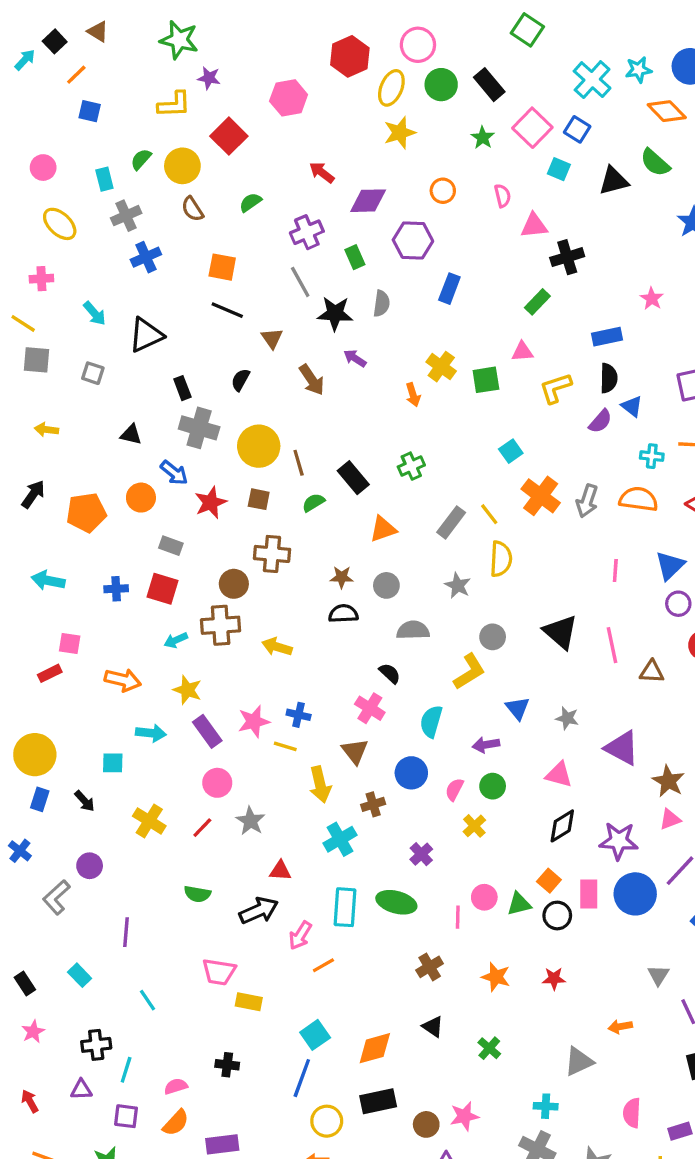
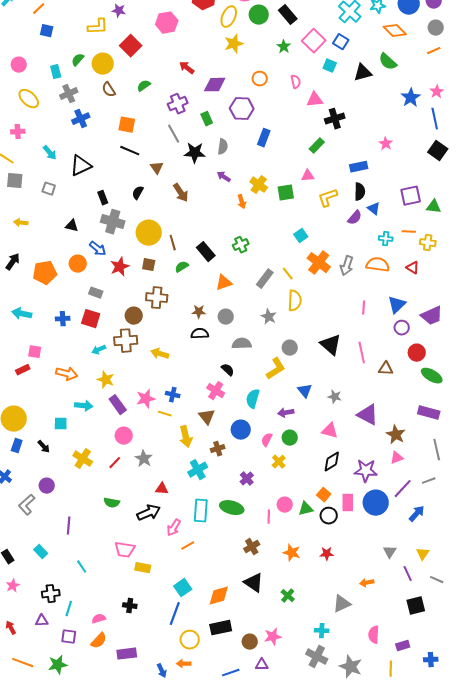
purple arrow: (355, 358) -> (224, 177), moved
black triangle: (433, 1027) -> (254, 583), size x1.5

